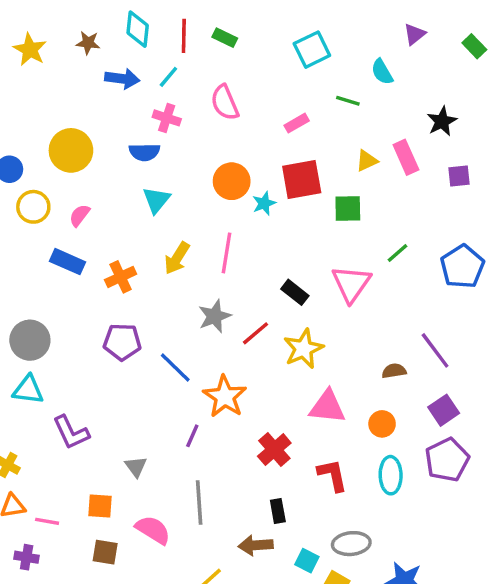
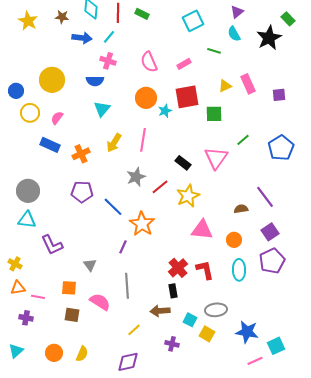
purple triangle: (415, 34) -> (237, 12), moved
pink semicircle: (225, 103) -> (149, 62), moved
black star: (442, 121) -> (269, 38), moved, size x1.4
red cross: (274, 450) -> (178, 268), moved

